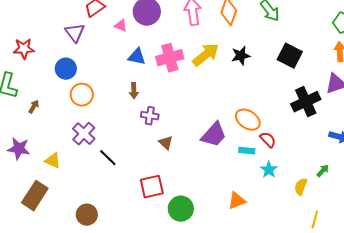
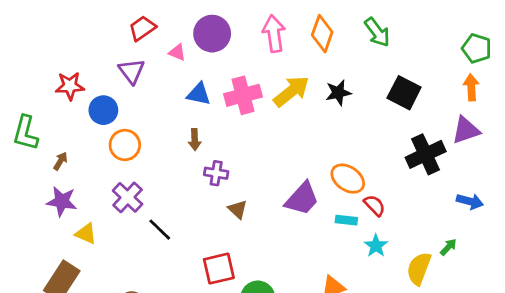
purple triangle: (75, 33) -> (132, 71), moved
red star: (24, 49) -> (70, 86), moved
purple star: (19, 149) -> (62, 201), moved
yellow semicircle: (301, 187) -> (419, 269), size x1.4

